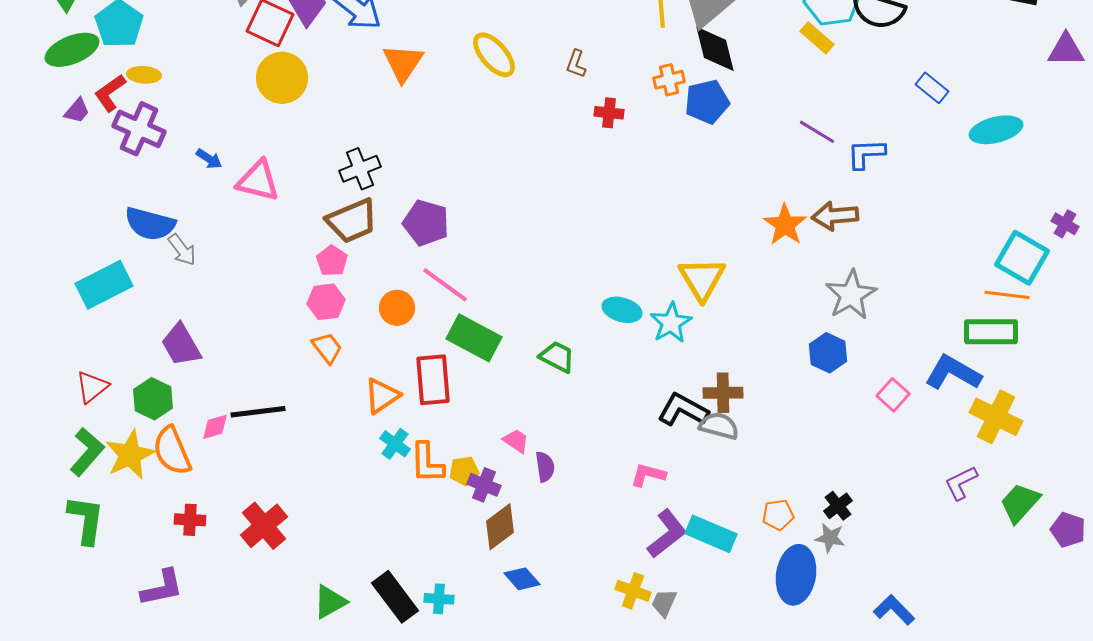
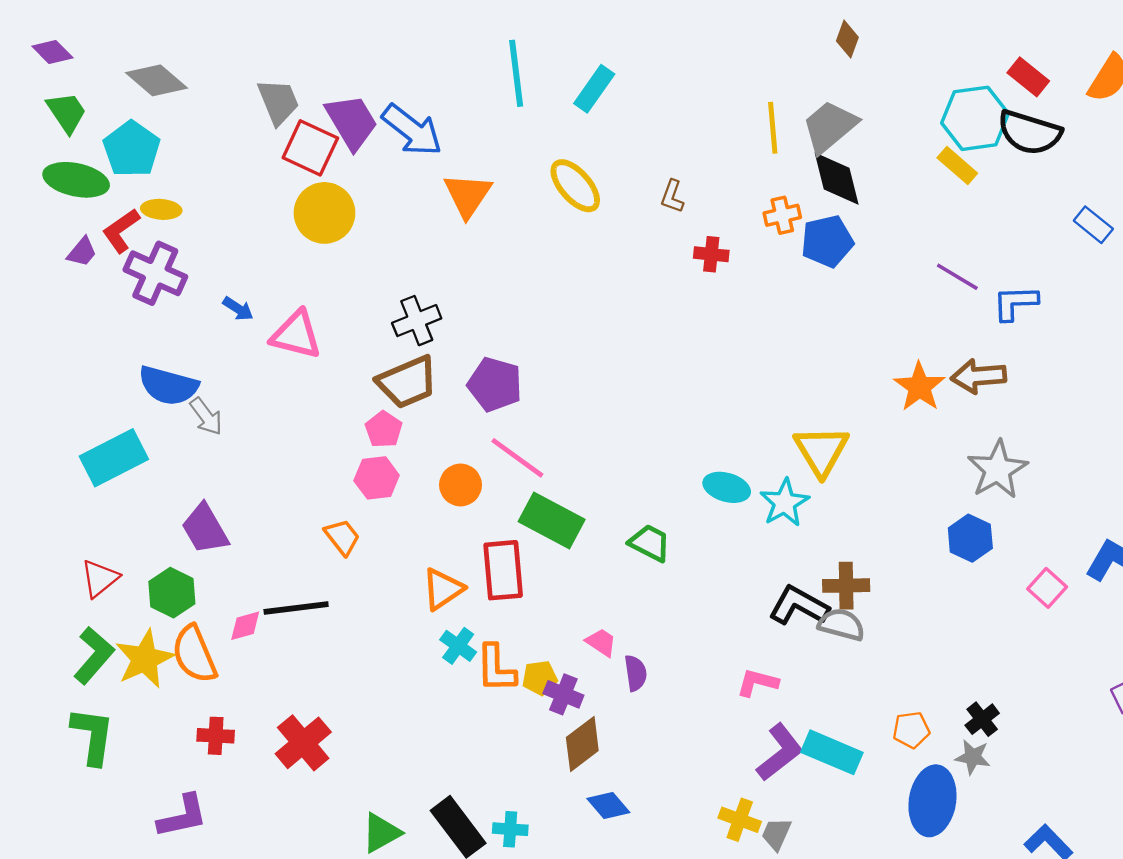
green ellipse: (72, 50) -> (76, 180), turned 34
orange trapezoid: (327, 348) -> (342, 537), moved

